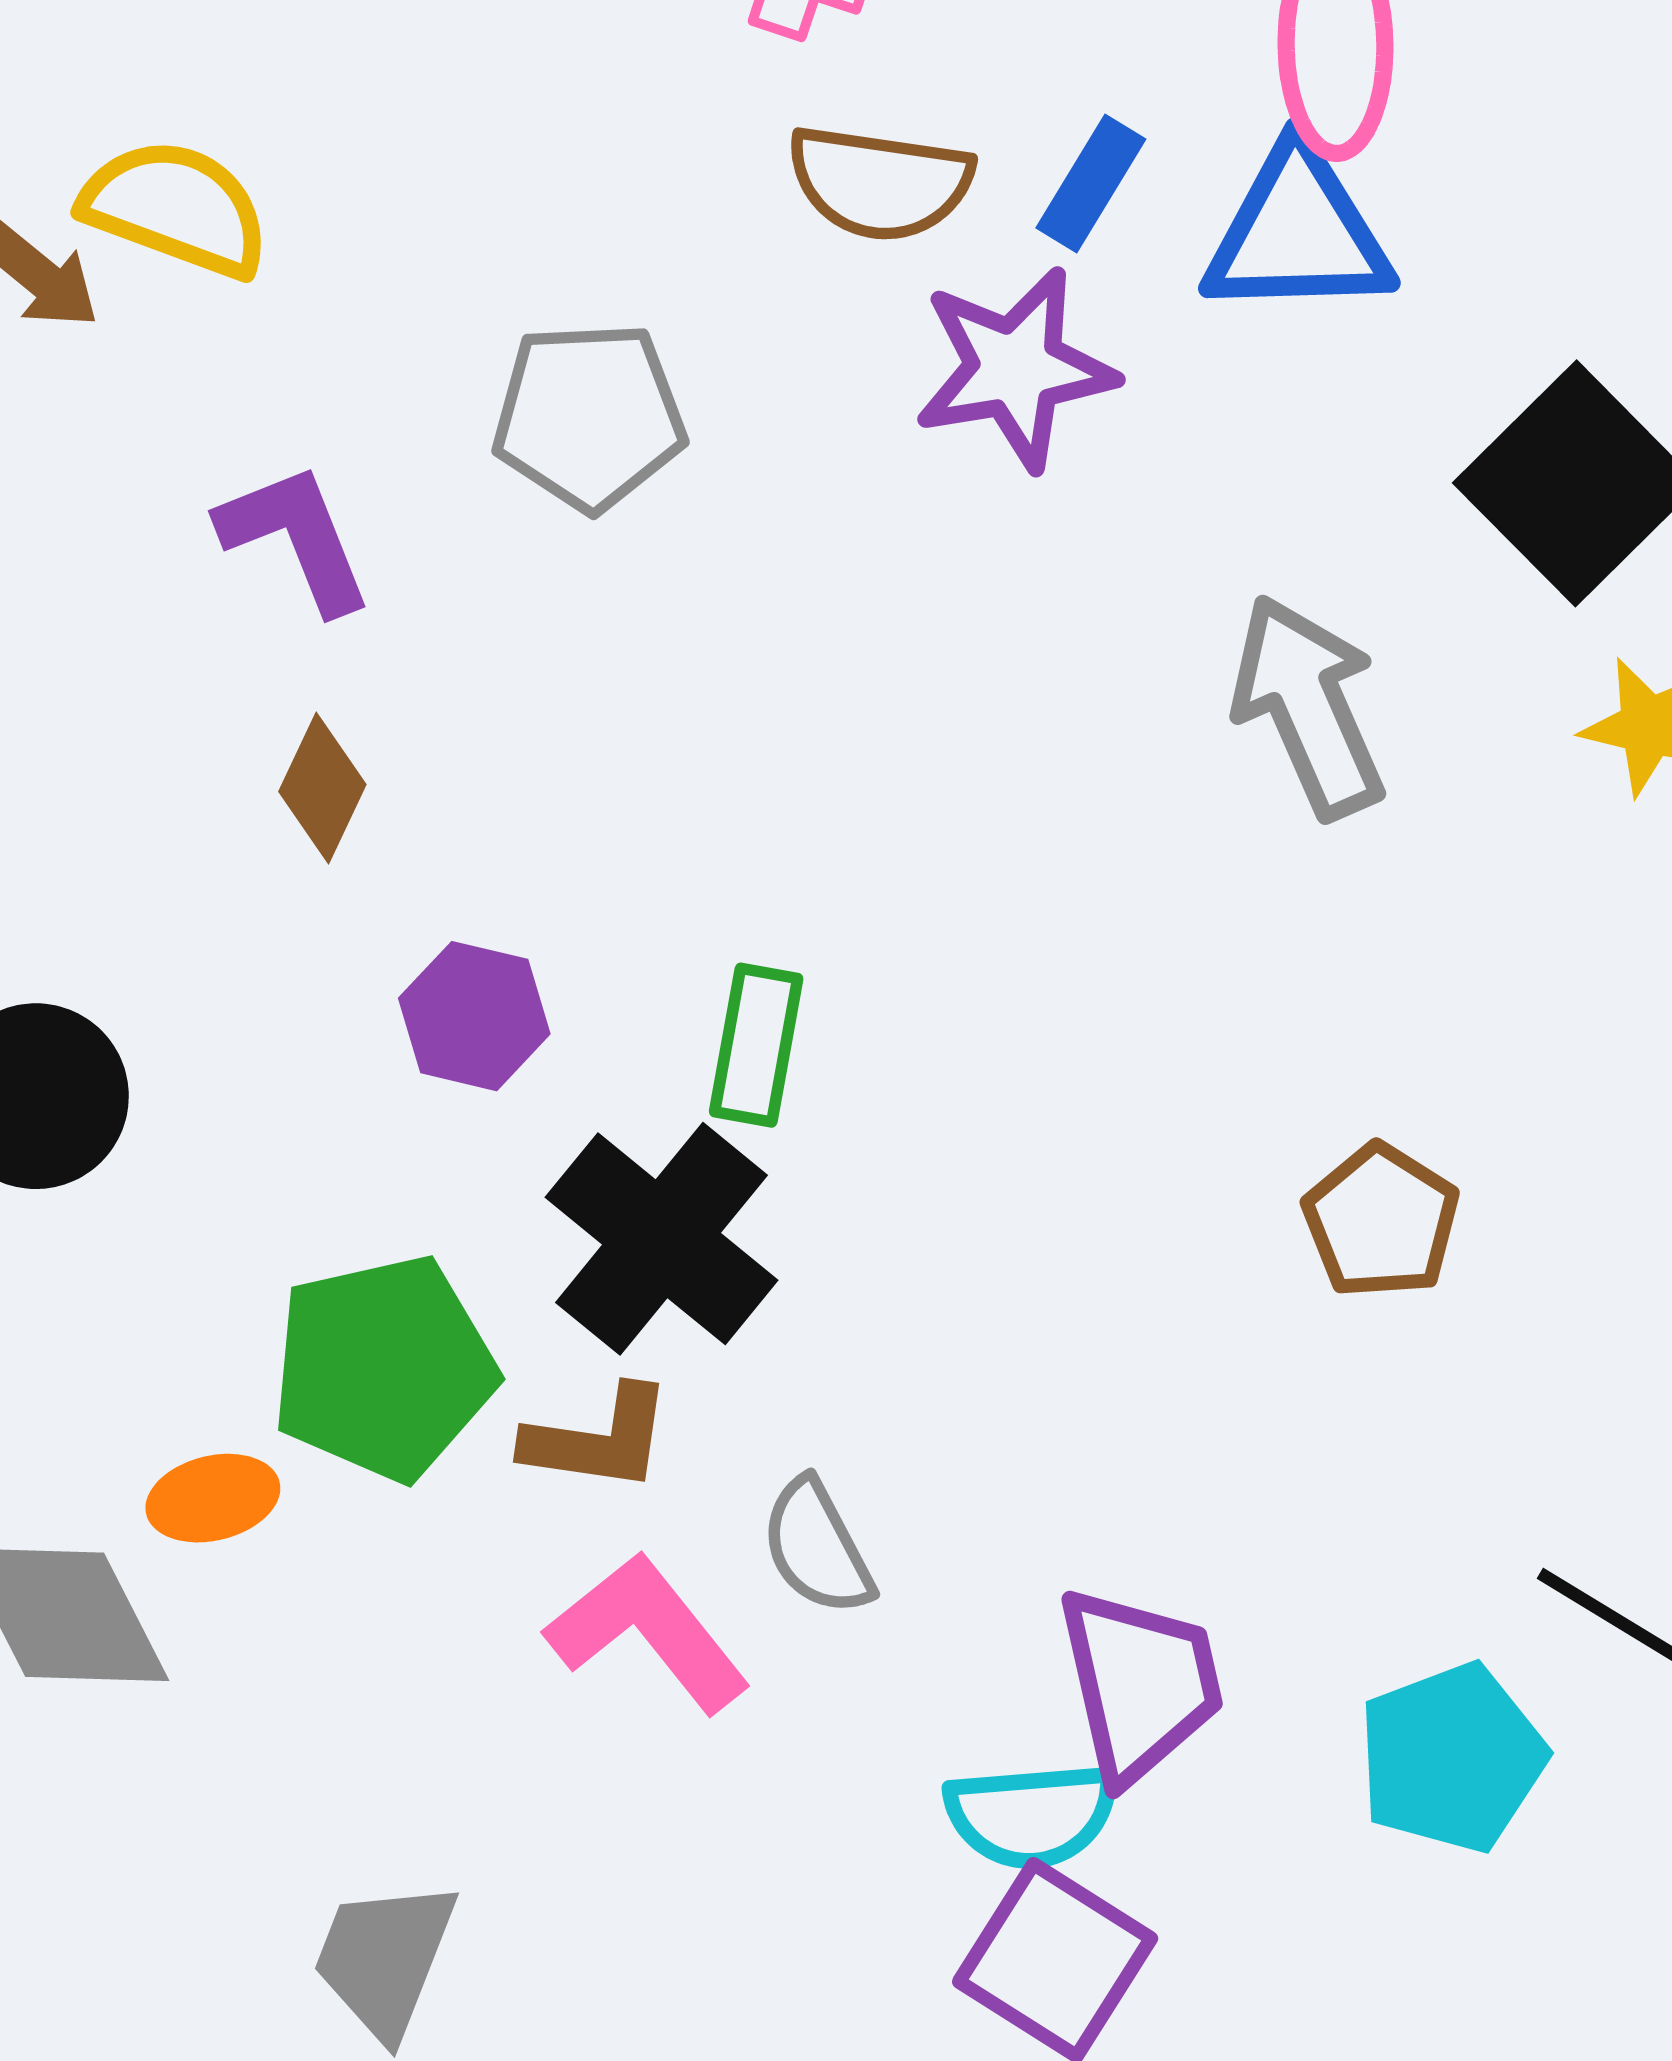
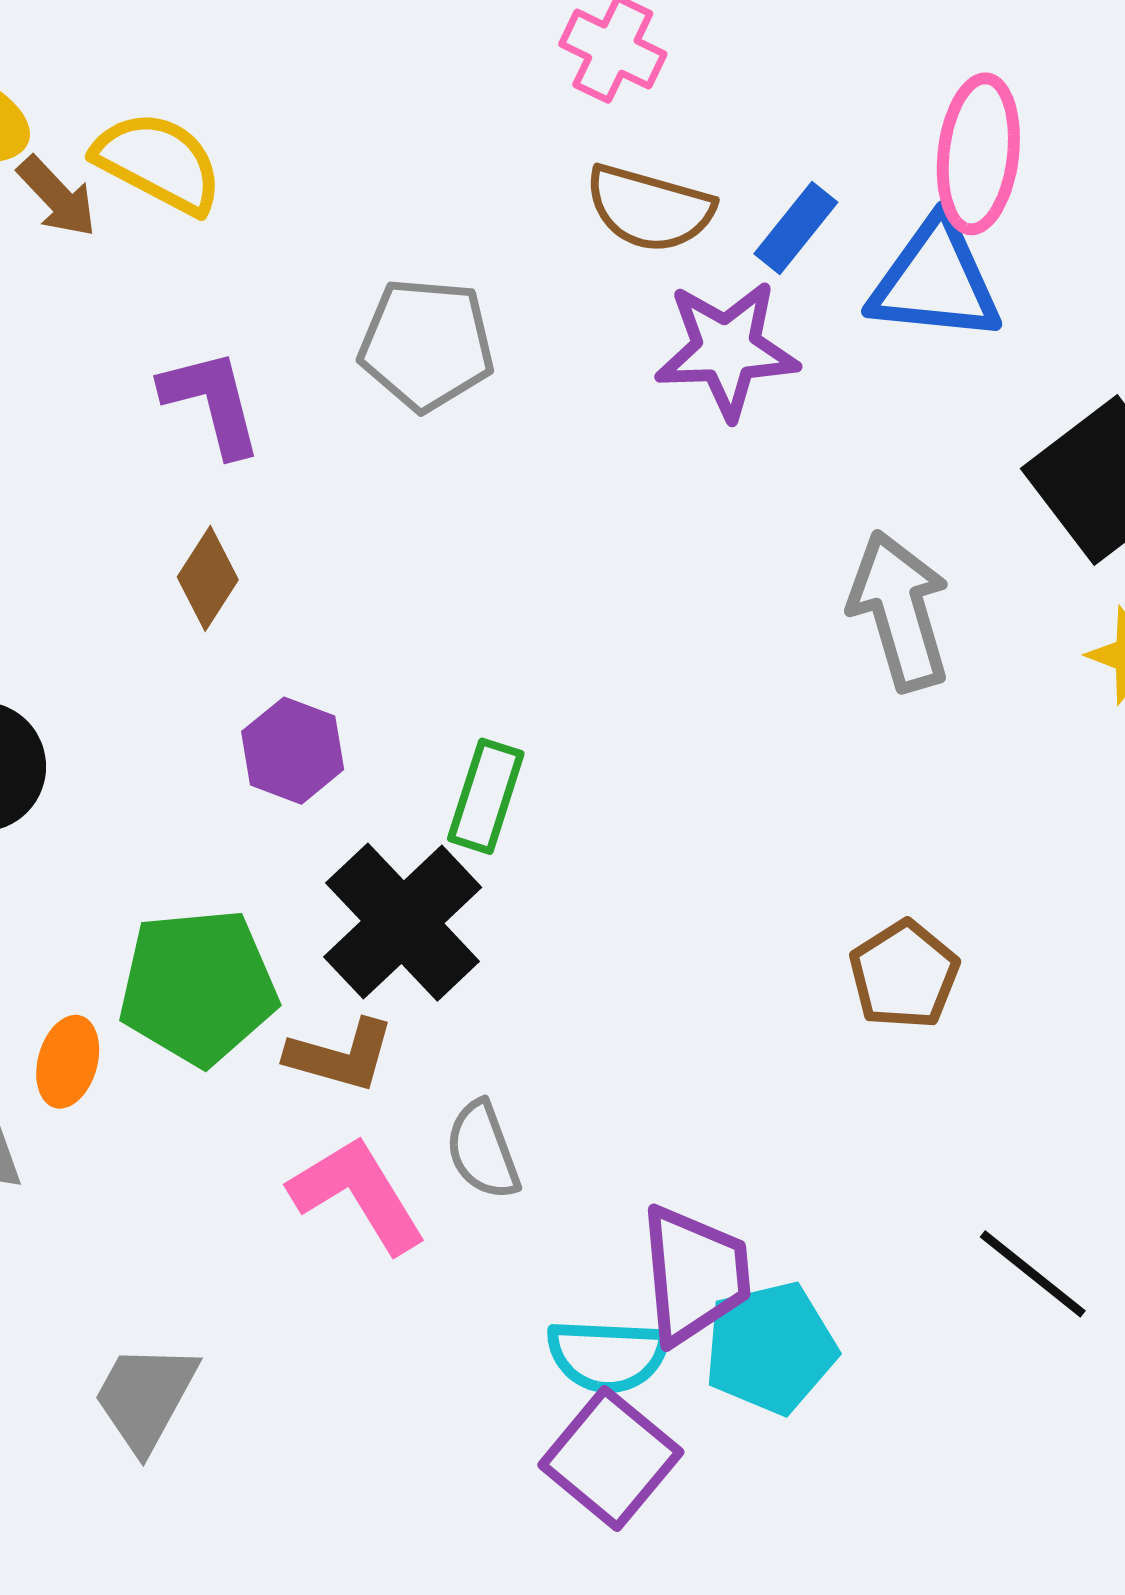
orange ellipse: (213, 1498) -> (68, 1062), turned -68
cyan pentagon: (1452, 1758) -> (770, 1348), moved

